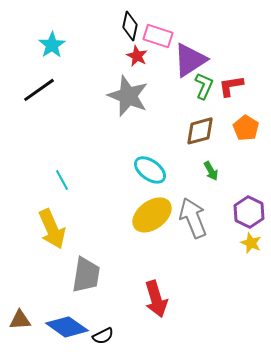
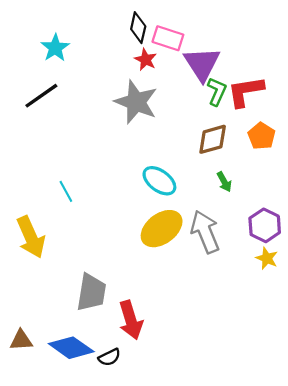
purple triangle: (190, 60) -> (202, 64), turned -30
red L-shape: (231, 86) -> (246, 91), size x1.4
yellow arrow: (52, 229) -> (31, 237), moved
red arrow: (156, 299) -> (131, 320), moved

